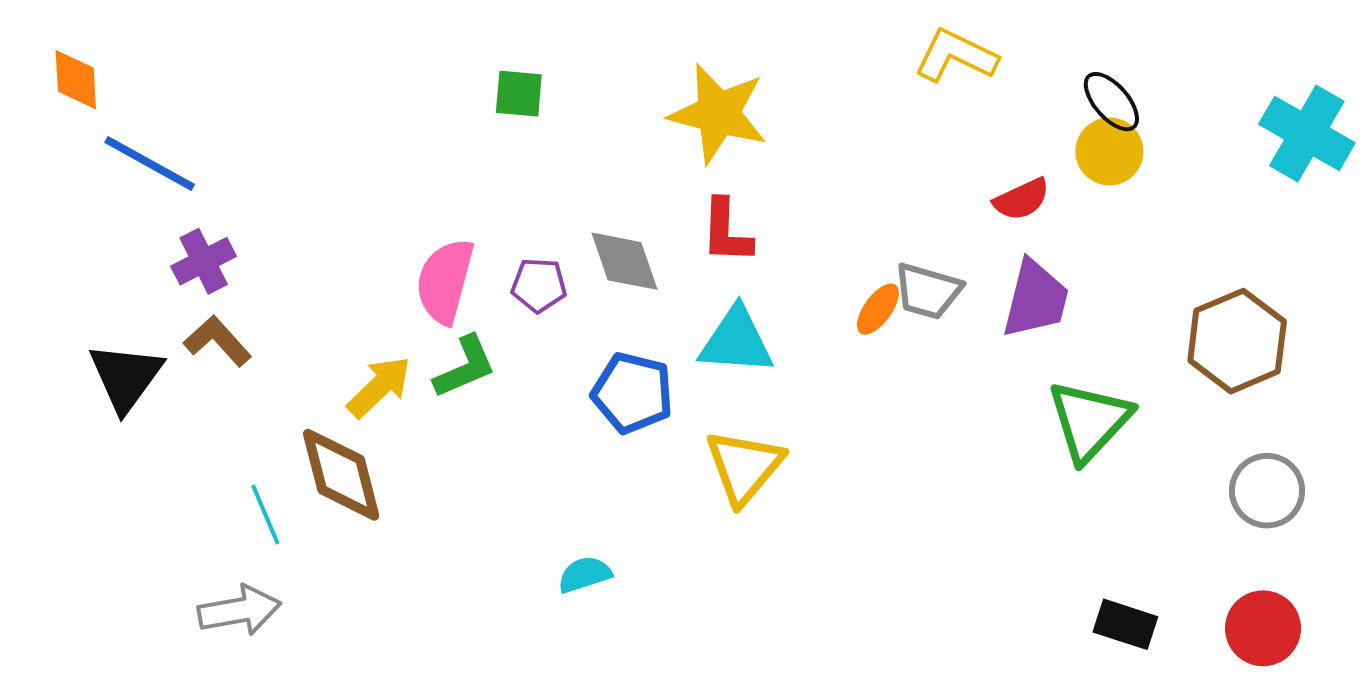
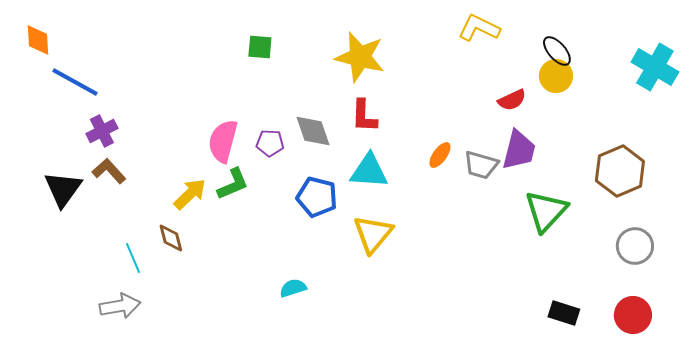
gray trapezoid: (928, 291) -> (481, 165), moved
brown diamond: (341, 475) -> (171, 238), size x0.6

